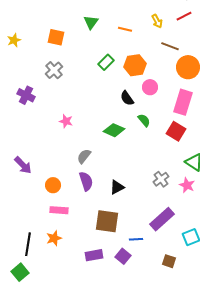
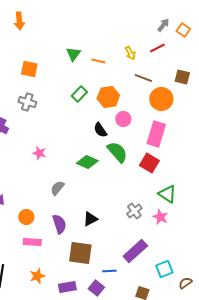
green triangle: (91, 22) -> (73, 54), moved
gray cross: (54, 70) -> (27, 102), turned -30
green semicircle: (144, 120) -> (117, 152), size x1.6
purple semicircle: (86, 181) -> (59, 224), moved
orange star: (54, 238) -> (37, 276), moved

